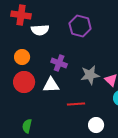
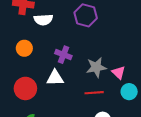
red circle: (24, 82) -> (25, 88), moved
red line: (76, 104) -> (94, 93), moved

